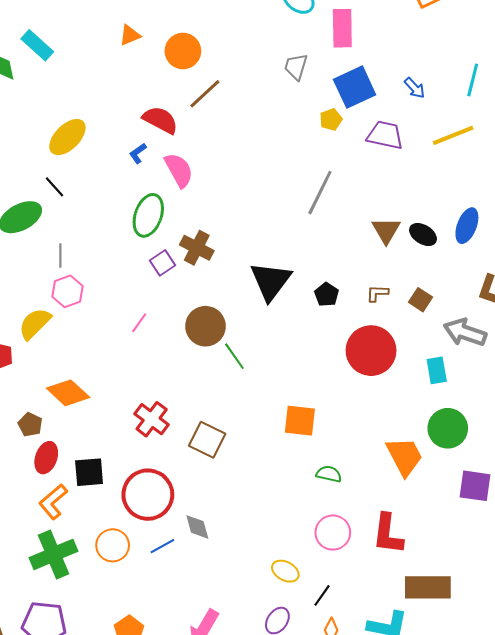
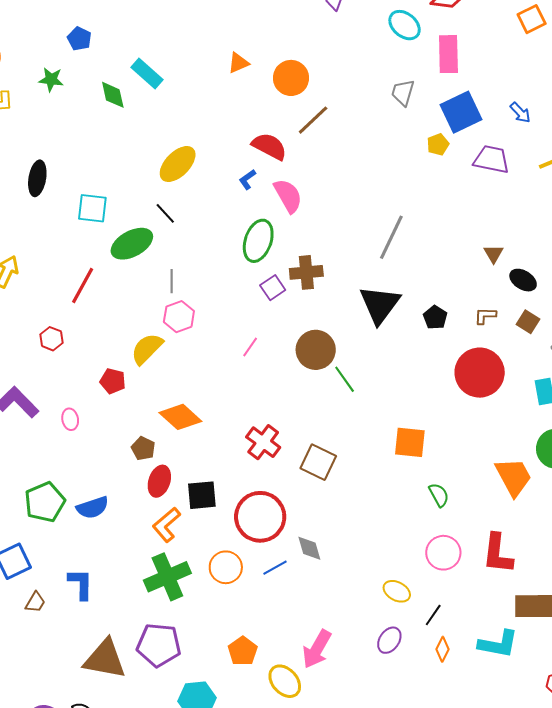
gray line: (320, 193) -> (391, 237), moved
brown triangle: (386, 231) -> (493, 254), size x0.7
black ellipse: (423, 234) -> (523, 280), moved
brown cross: (197, 248) -> (306, 272), turned -32
green semicircle: (329, 474) -> (439, 495), turned 50

